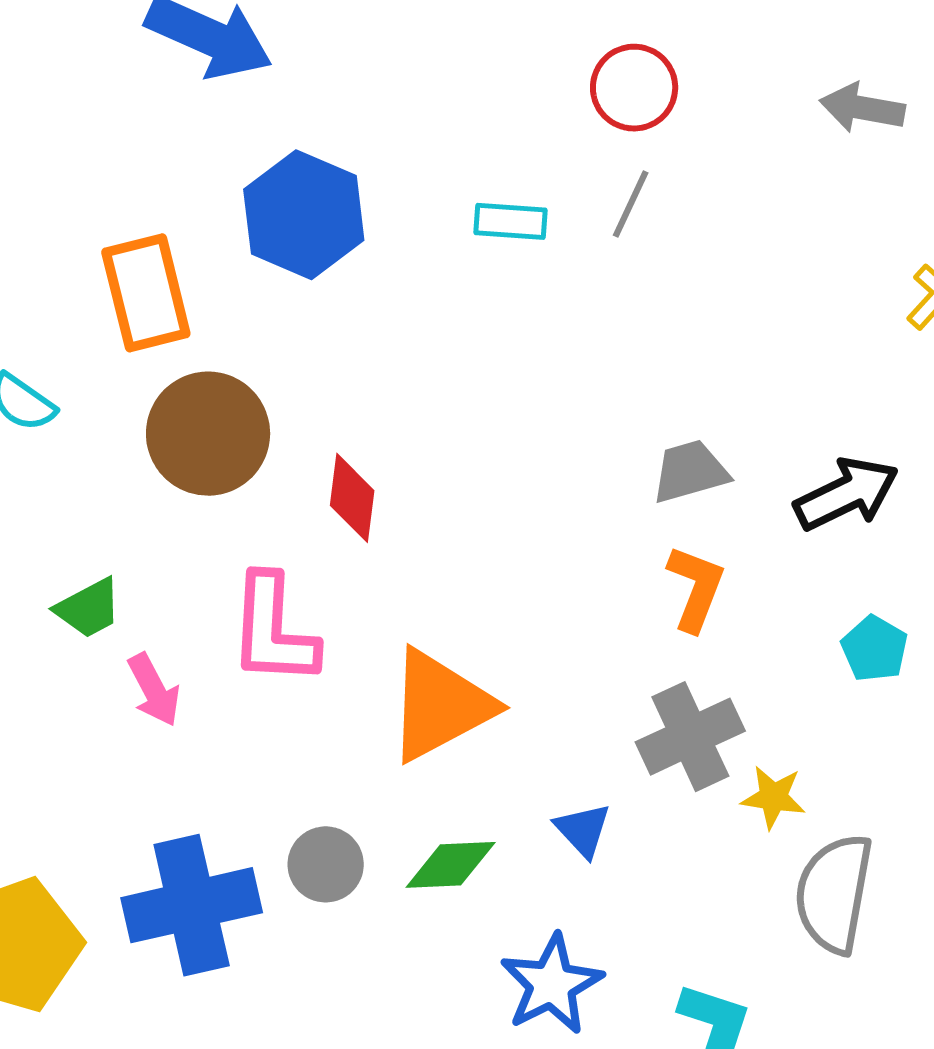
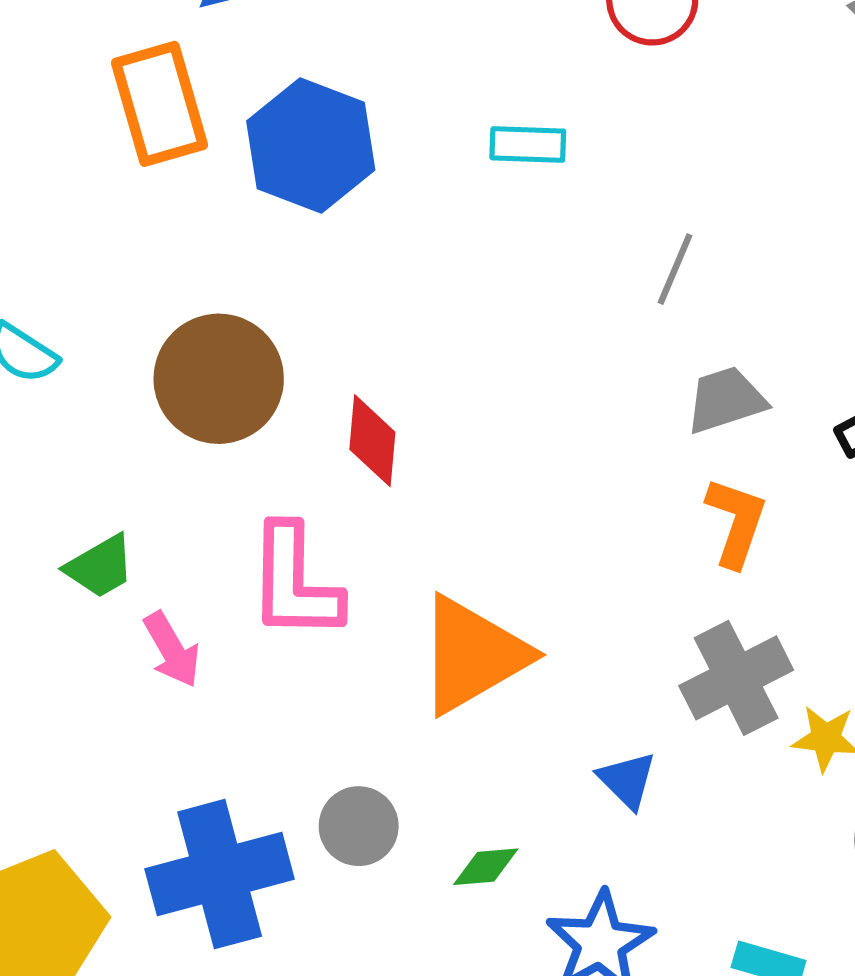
gray line: (631, 204) -> (675, 269), moved
orange rectangle: (146, 293) -> (159, 104), moved
green diamond: (451, 865) -> (486, 867), moved, size x0.7

